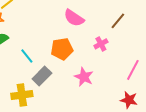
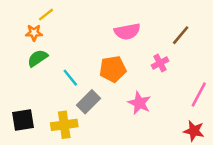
pink semicircle: (74, 18) -> (127, 32), turned -45

